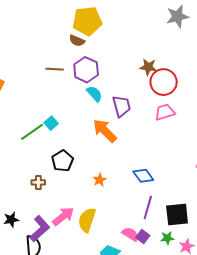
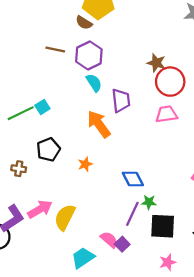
orange star: (100, 180) -> (85, 164), moved
green star: (167, 238) -> (149, 202), moved

